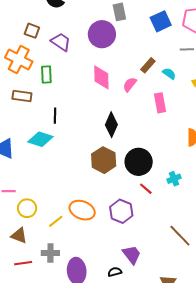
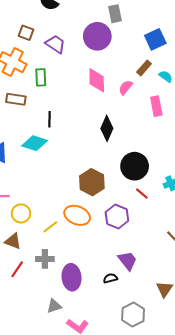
blue square: (161, 21) -> (155, 39), moved
brown hexagon: (104, 160) -> (92, 182), moved
red line: (23, 263) -> (17, 269), turned -48

